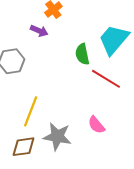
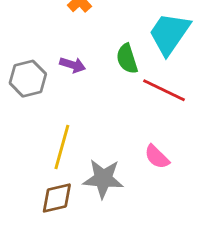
purple arrow: (39, 31) -> (73, 65), moved

